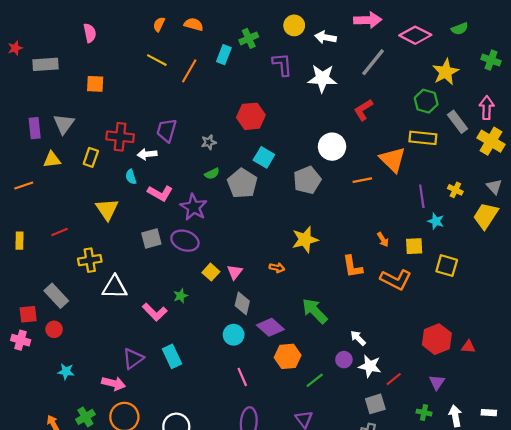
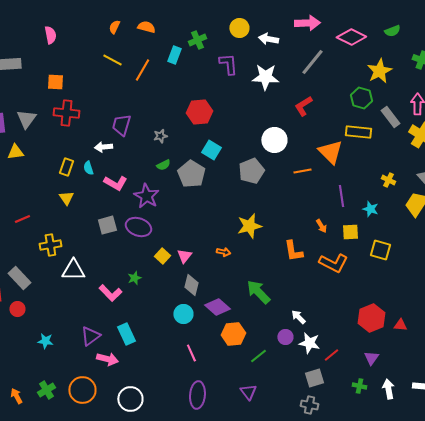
red cross: (120, 137) -> (66, 113), moved
yellow rectangle: (91, 157) -> (66, 167), moved
purple line: (422, 196) -> (341, 196), moved
yellow triangle: (107, 209) -> (66, 198), size x0.7
cyan star: (66, 372) -> (45, 341), moved
pink arrow: (114, 383) -> (107, 359), moved

